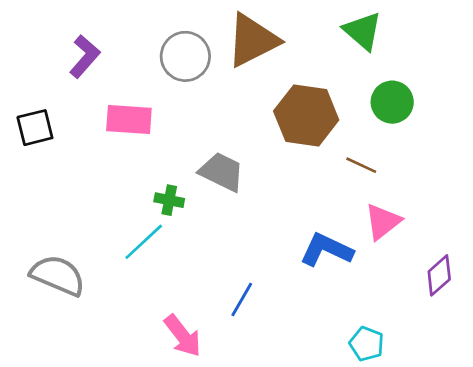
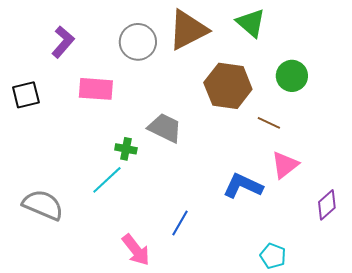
green triangle: (363, 31) -> (251, 23), moved

